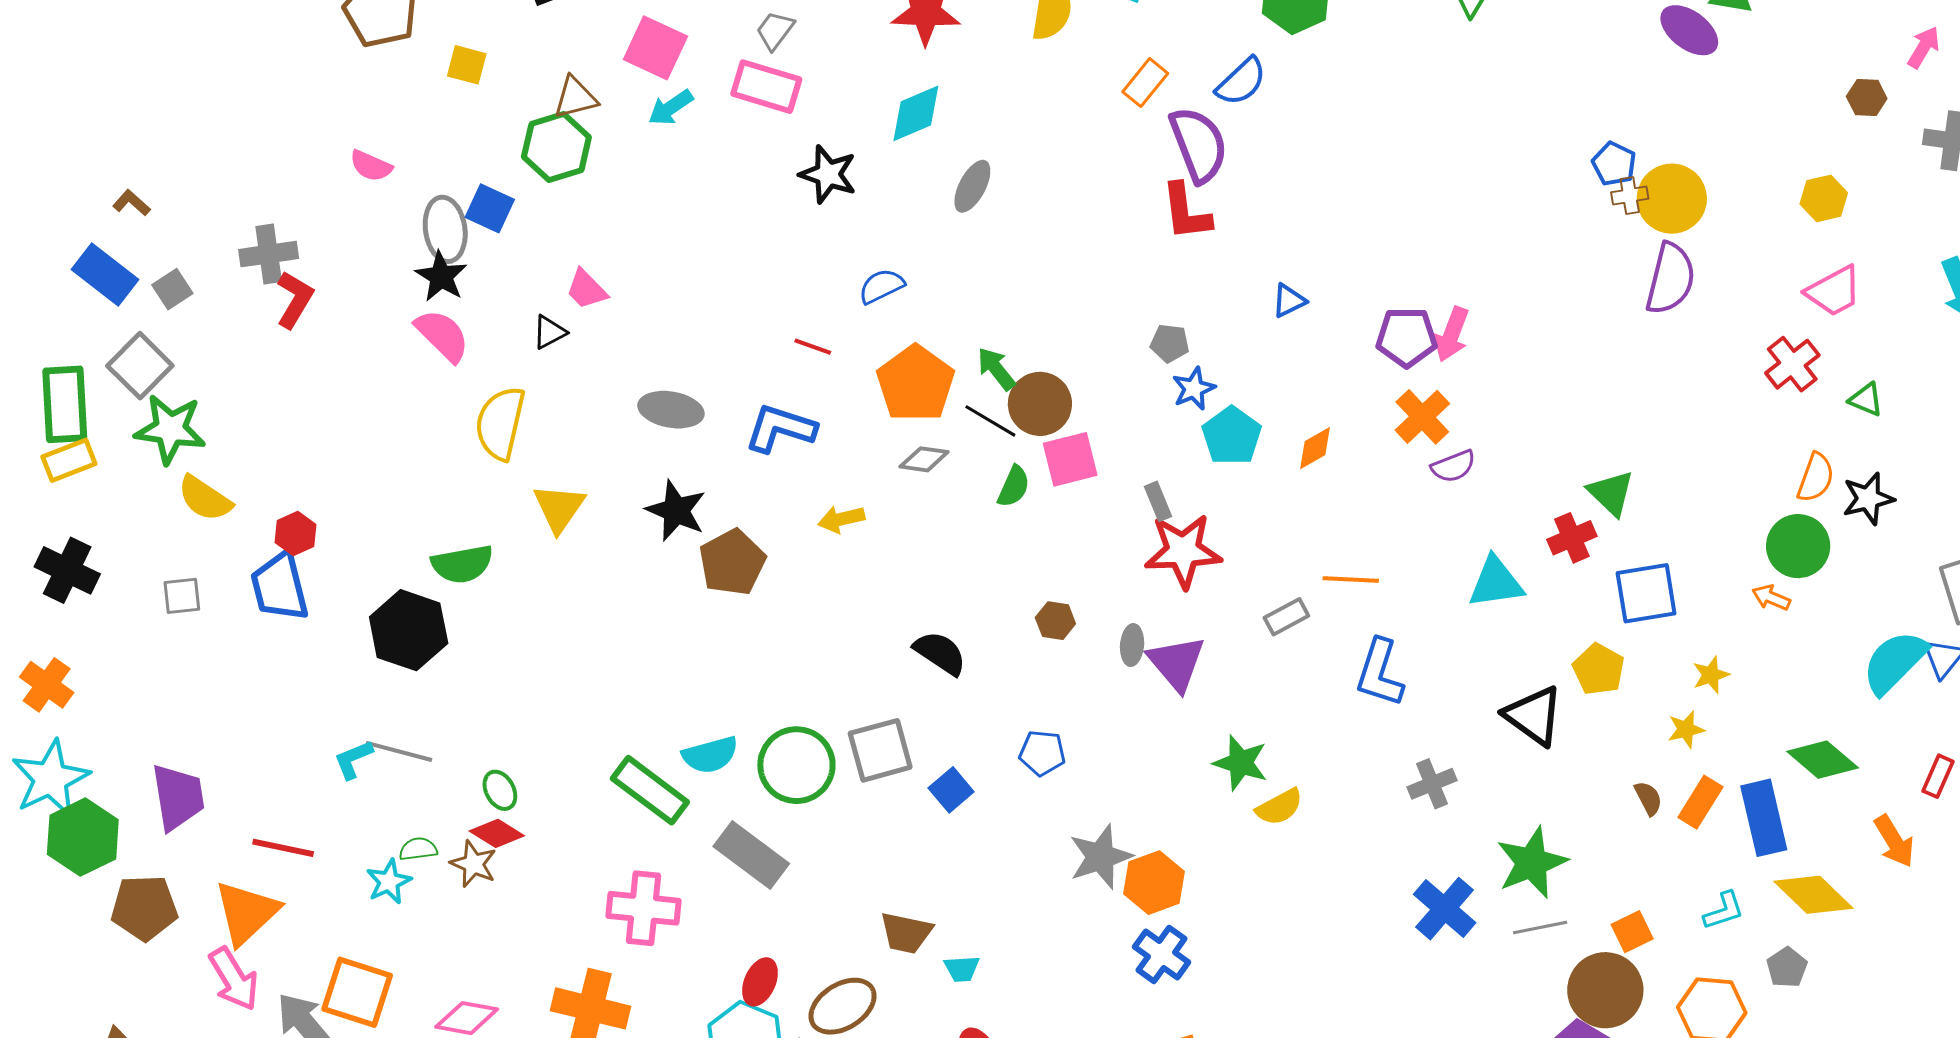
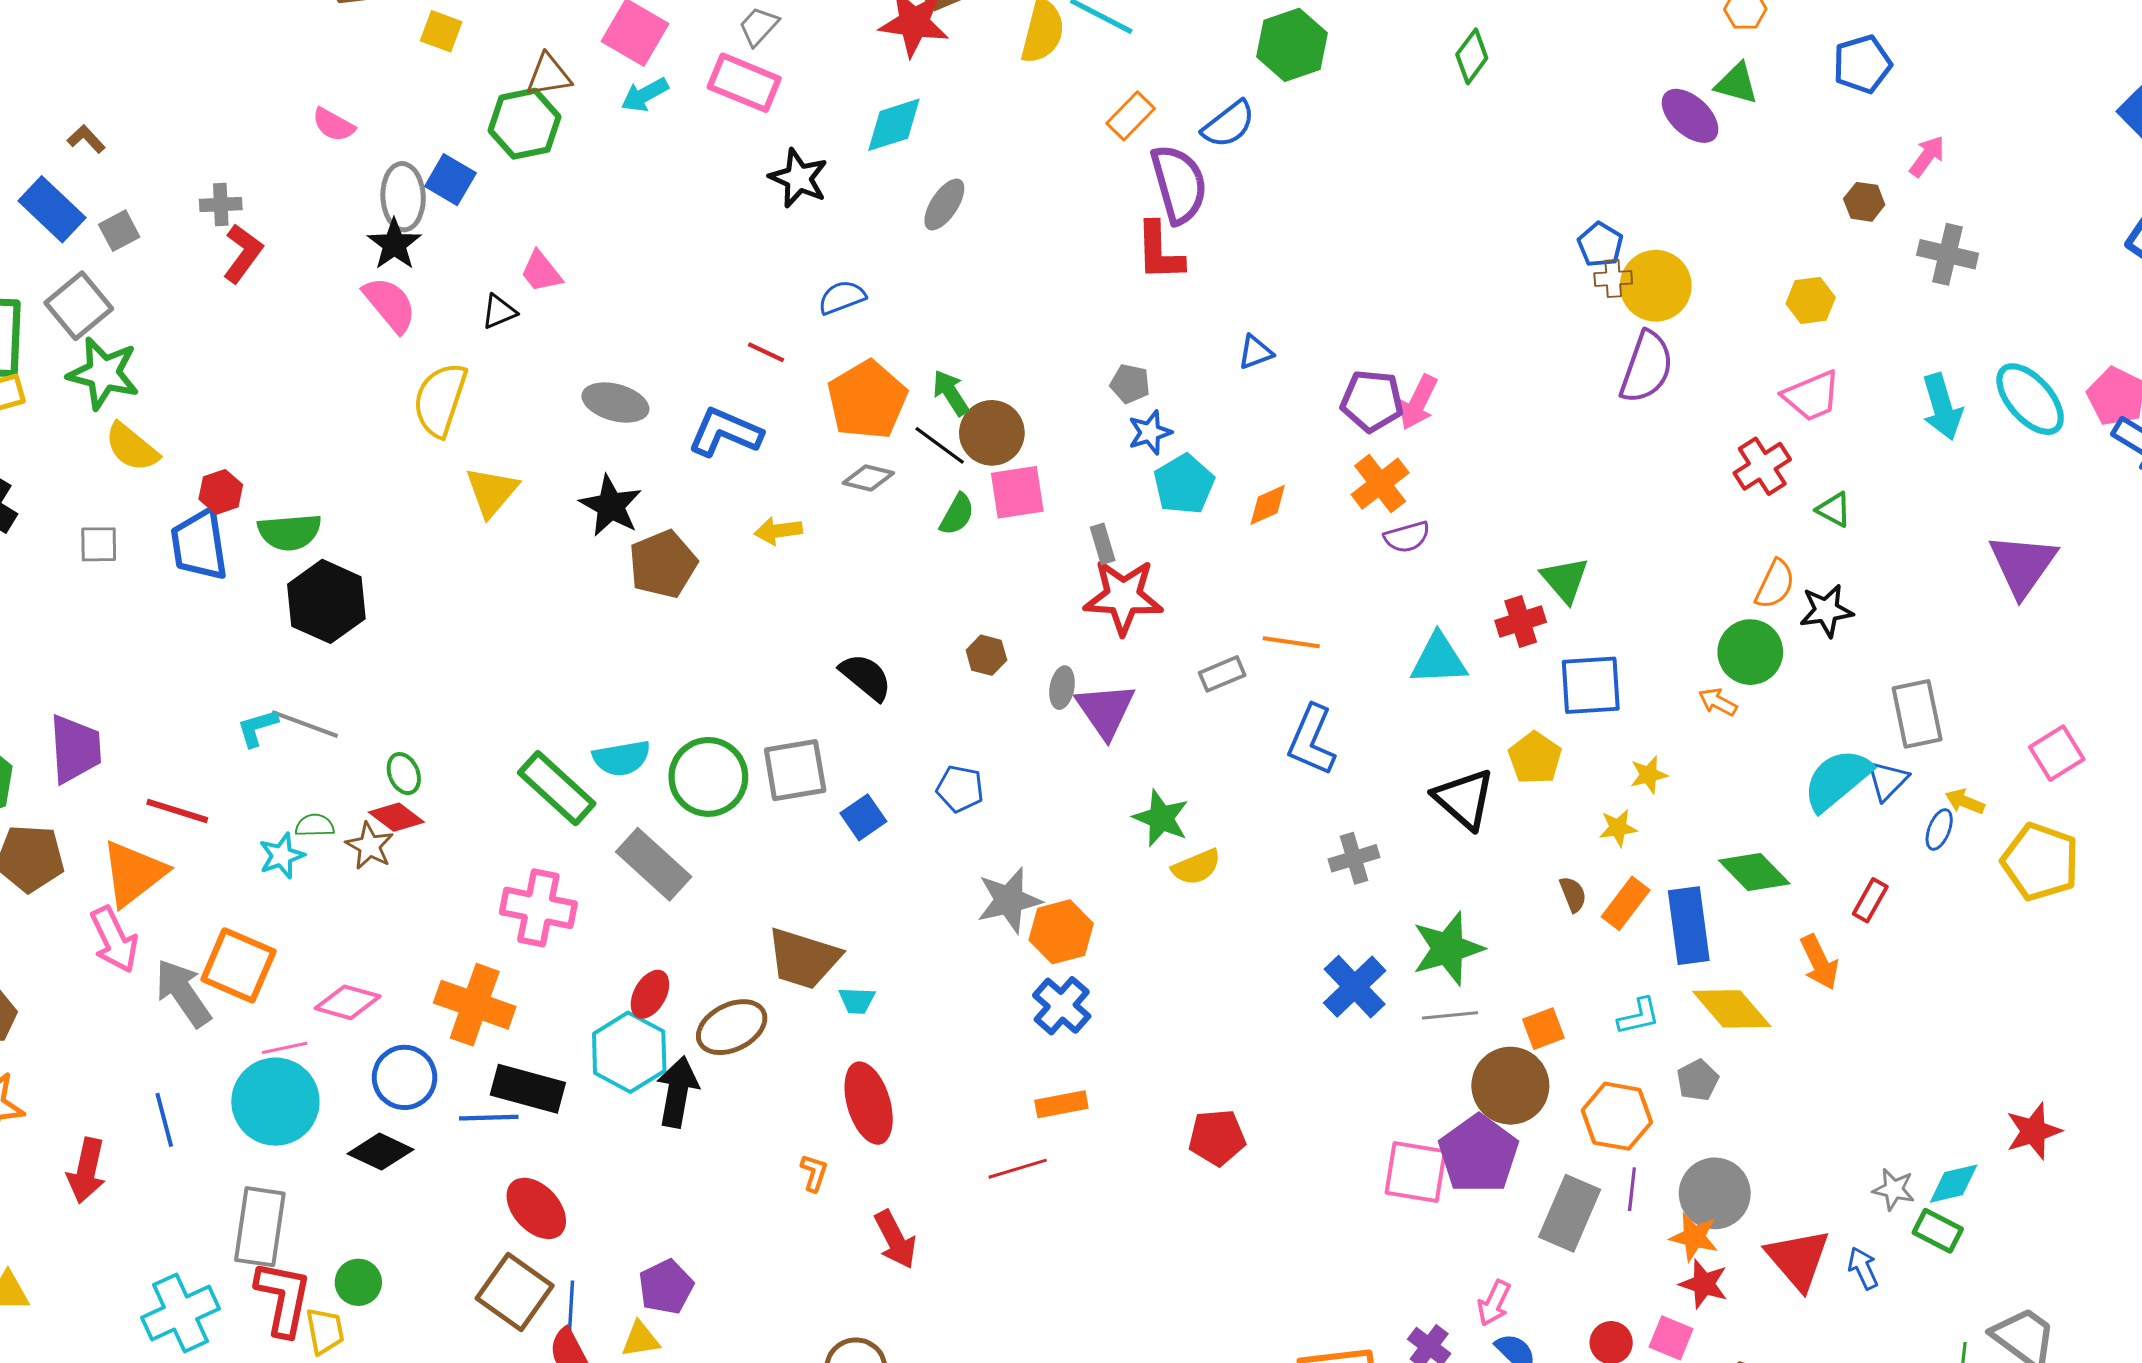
gray cross: (269, 254) -> (221, 205), size x0.7
green semicircle: (462, 564) -> (290, 532), moved
brown trapezoid: (906, 933) -> (804, 959), size x1.4

